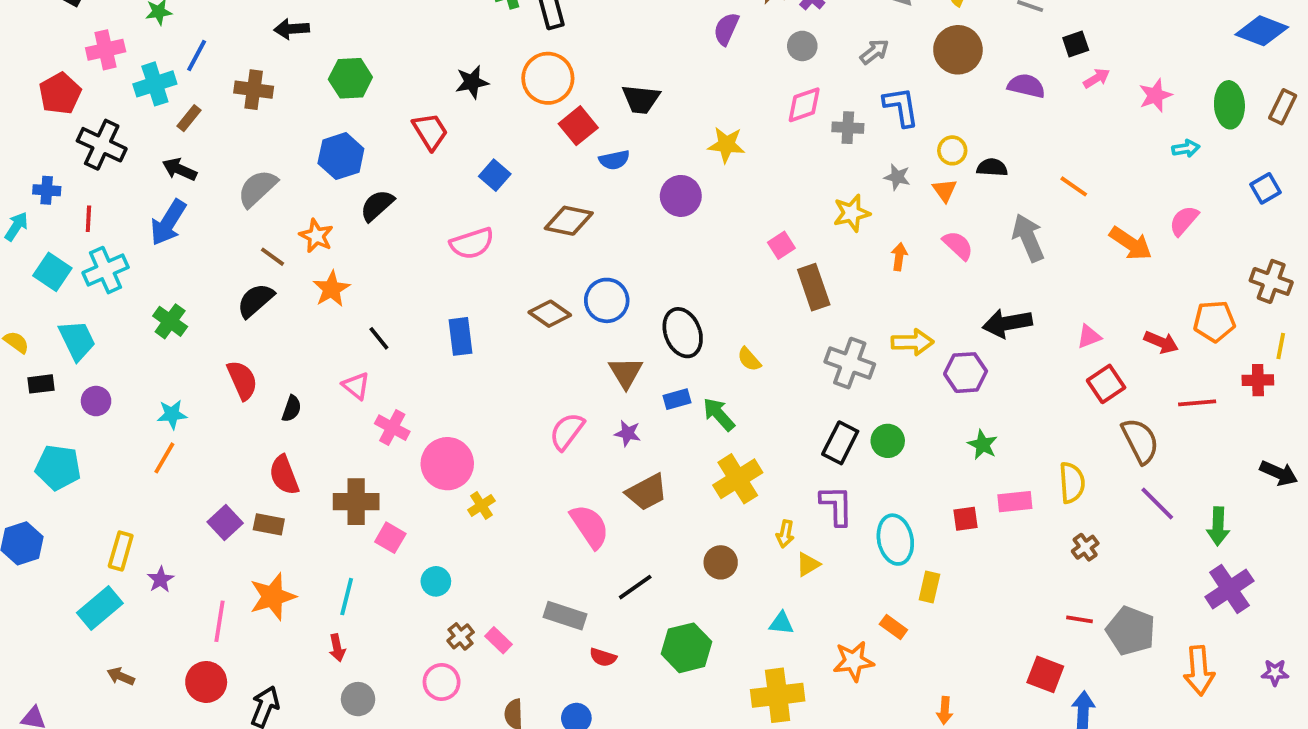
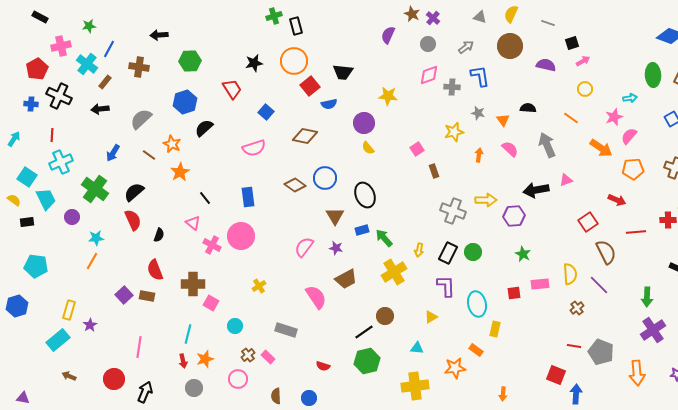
cyan cross: (155, 84) -> (87, 64), turned -35
pink star: (1155, 95) -> (614, 117), moved
yellow circle: (952, 150) -> (585, 89), moved
black arrow: (180, 169) -> (100, 109), turned -30
blue cross: (47, 190) -> (31, 104), moved
blue arrow: (168, 223) -> (113, 153), moved, size x0.7
cyan square: (52, 272) -> (27, 177), moved
brown rectangle: (814, 287) -> (434, 171), size x0.6
black semicircle: (256, 300) -> (134, 192), moved
green cross: (170, 321) -> (95, 189), size x1.5
orange pentagon: (1214, 321) -> (633, 169), moved
pink triangle: (1089, 336) -> (566, 180), moved
yellow semicircle: (749, 359) -> (368, 148), moved
purple circle: (96, 401) -> (72, 217), moved
pink circle: (447, 464) -> (241, 236), moved
purple line: (1157, 504) -> (599, 285), moved
yellow arrow: (785, 534) -> (419, 250), moved
black line: (635, 587) -> (364, 332), moved
orange star: (273, 597) -> (205, 359), moved, size x0.7
gray rectangle: (565, 616) -> (286, 330), moved
pink line: (219, 621) -> (139, 347), moved

